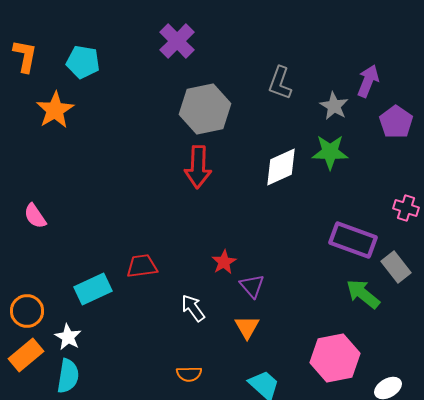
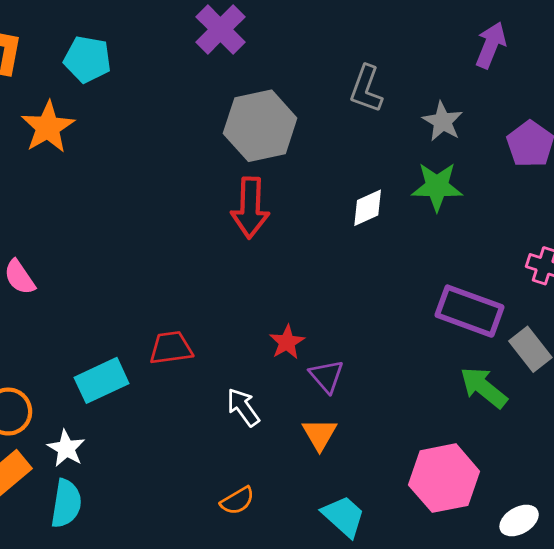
purple arrow: (368, 81) -> (491, 45), moved
white diamond: (281, 167) -> (368, 208), size x0.7
orange semicircle: (189, 374) -> (237, 501), turned -30

